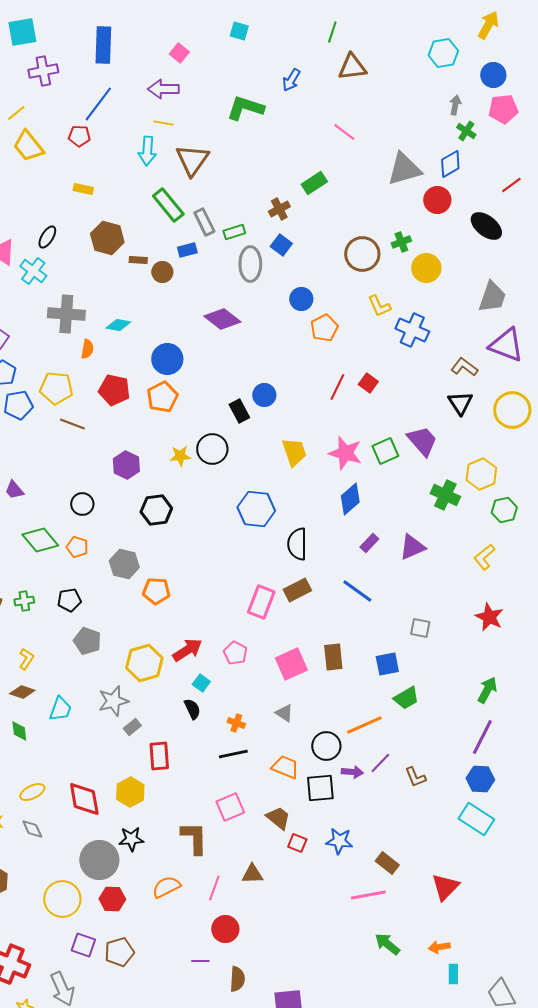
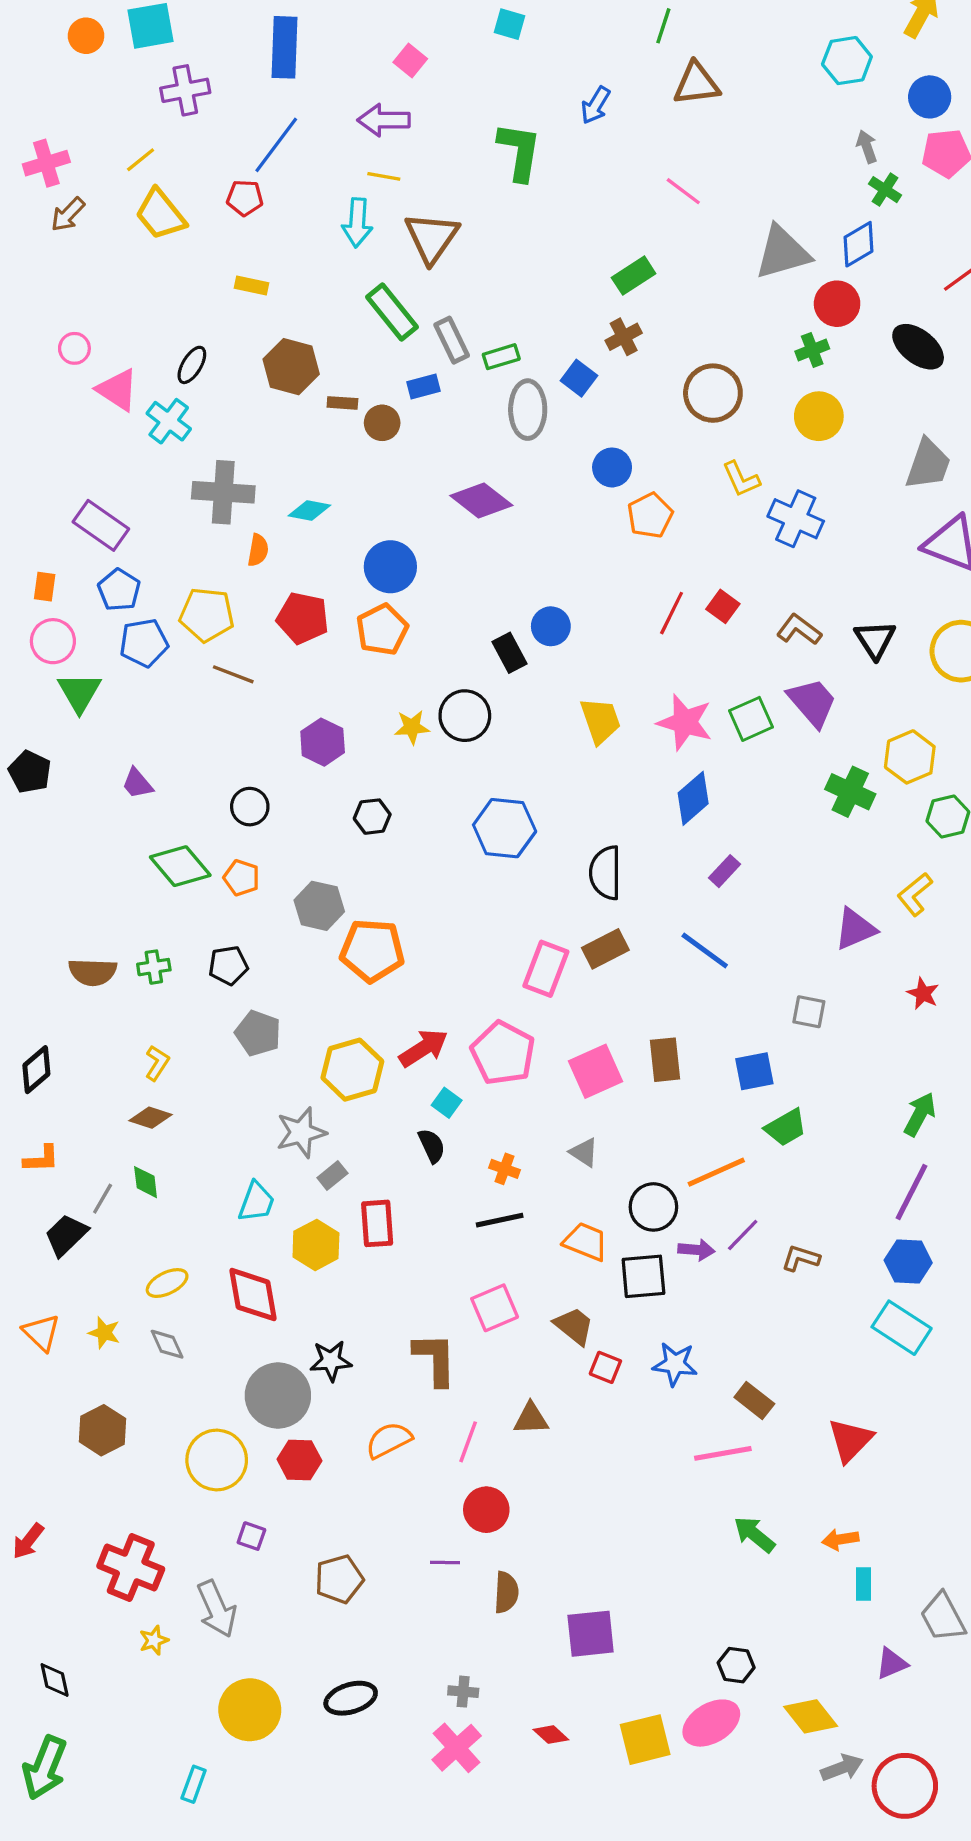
gray arrow: (455, 105) -> (867, 147), turned -30
green L-shape: (245, 108) -> (519, 152), turned 81
brown cross: (279, 209) -> (624, 337), moved
green cross: (401, 242) -> (812, 350), moved
brown L-shape: (464, 367) -> (799, 630), moved
blue hexagon: (256, 509) -> (505, 828), moved
black hexagon: (156, 510) -> (372, 817), size x0.7
purple triangle: (412, 547) -> (855, 929), moved
orange pentagon: (156, 591) -> (372, 951), size x1.4
red star: (489, 617) -> (923, 994), size x0.7
pink pentagon: (235, 653) -> (503, 1053), size x1.6
cyan trapezoid: (60, 709) -> (256, 1202), moved
brown L-shape: (415, 777) -> (801, 1258), turned 130
yellow hexagon: (130, 792) -> (316, 1245), moved
purple square: (83, 945) -> (251, 1536), size x0.7
brown pentagon: (119, 952) -> (339, 1579), moved

